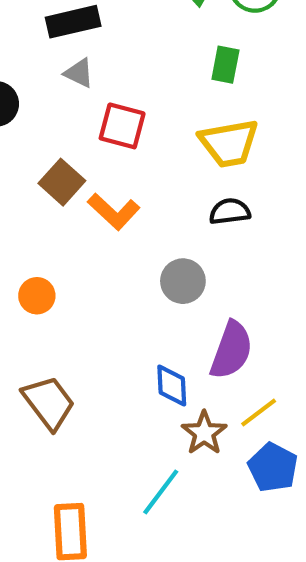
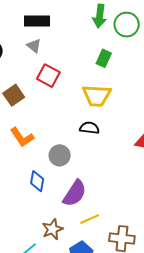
orange L-shape: (114, 211) -> (22, 137), moved
blue diamond: (172, 386) -> (37, 181), moved
yellow line: (259, 412) -> (90, 219), moved

